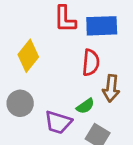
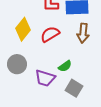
red semicircle: (91, 63) -> (50, 34), moved, turned -126
brown arrow: (111, 88) -> (83, 33), moved

